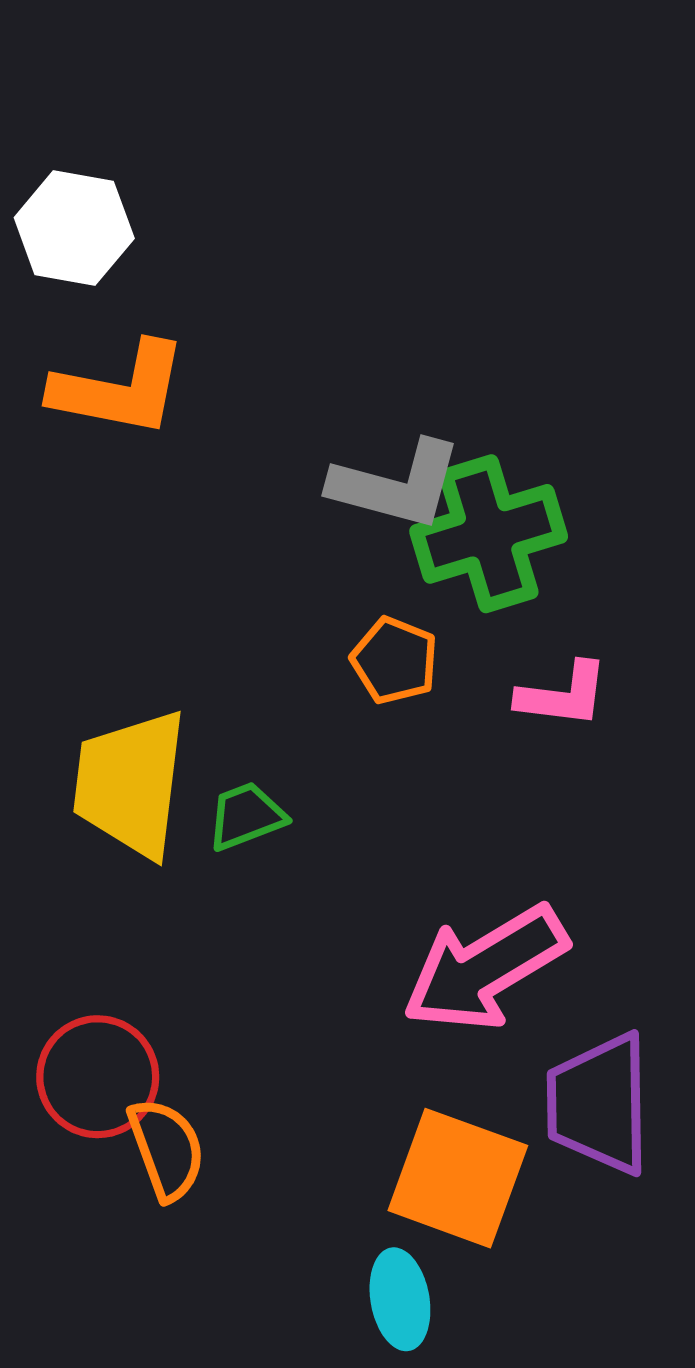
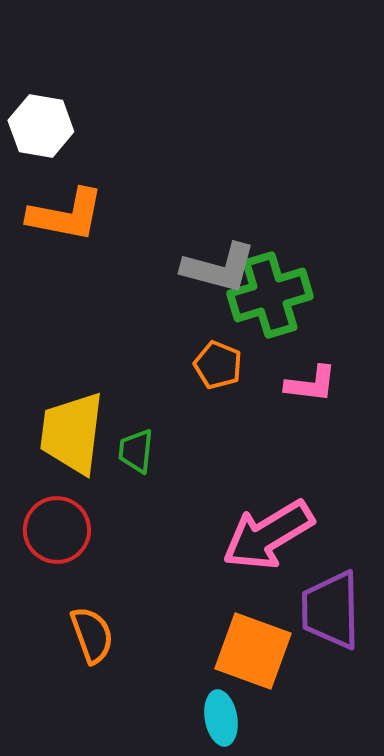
green trapezoid: (246, 816) -> (136, 451), turned -63
red circle: (98, 1077) -> (57, 530), moved

